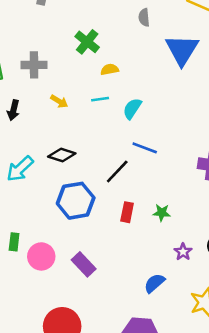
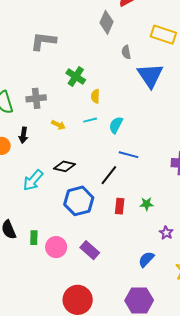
gray semicircle: (144, 17) -> (126, 52), moved
yellow semicircle: (110, 69) -> (95, 96), turned -72

